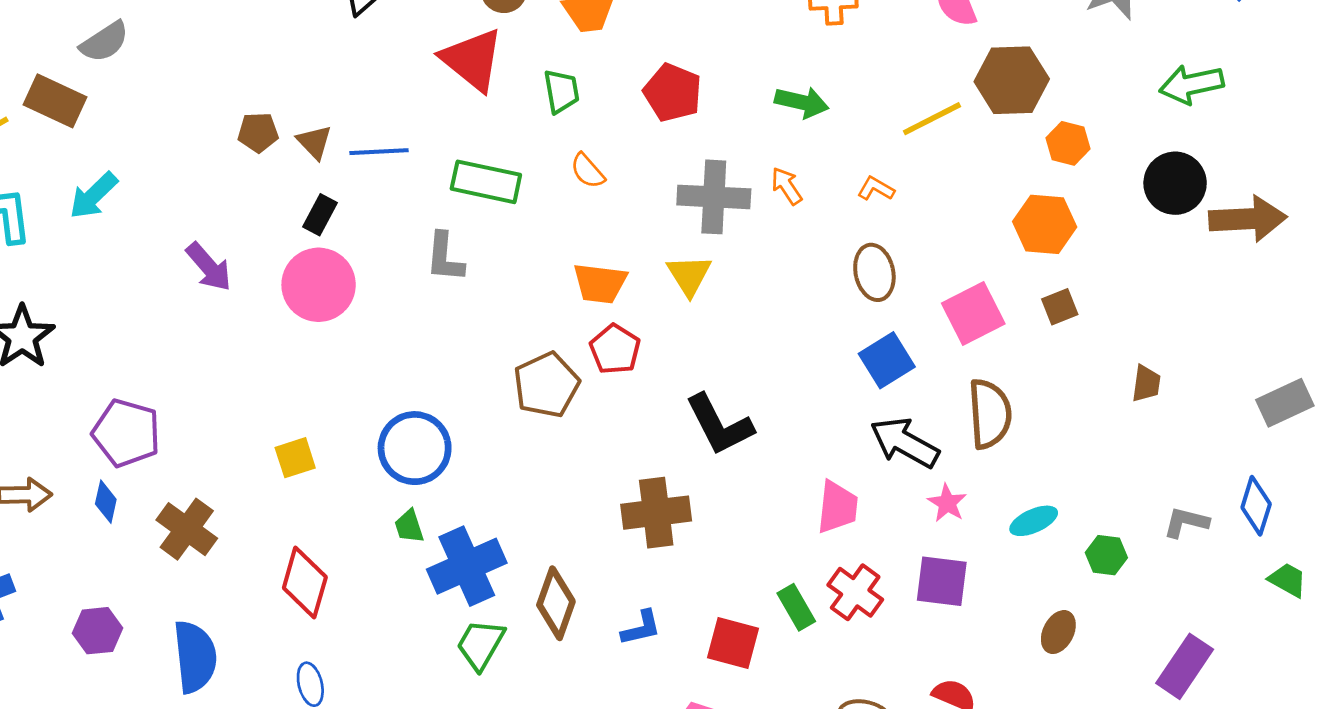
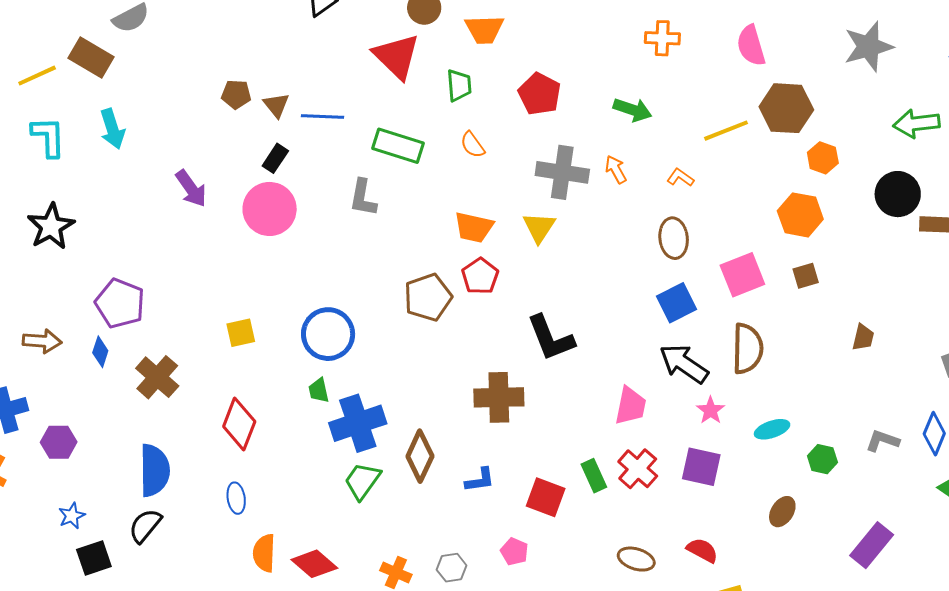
cyan arrow: (93, 196) -> (112, 129), turned -69
purple hexagon: (98, 631) -> (59, 442), moved

